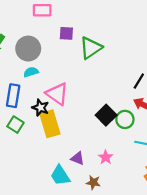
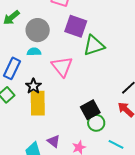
purple square: (66, 33) -> (76, 26), size x1.6
pink triangle: (57, 94) -> (62, 67), moved
green circle: (125, 119) -> (96, 123), moved

